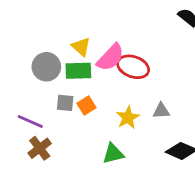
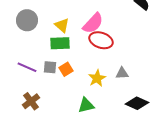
pink semicircle: (110, 57) -> (93, 23), moved
gray circle: (46, 67) -> (27, 20), moved
purple line: (30, 122) -> (27, 67), moved

